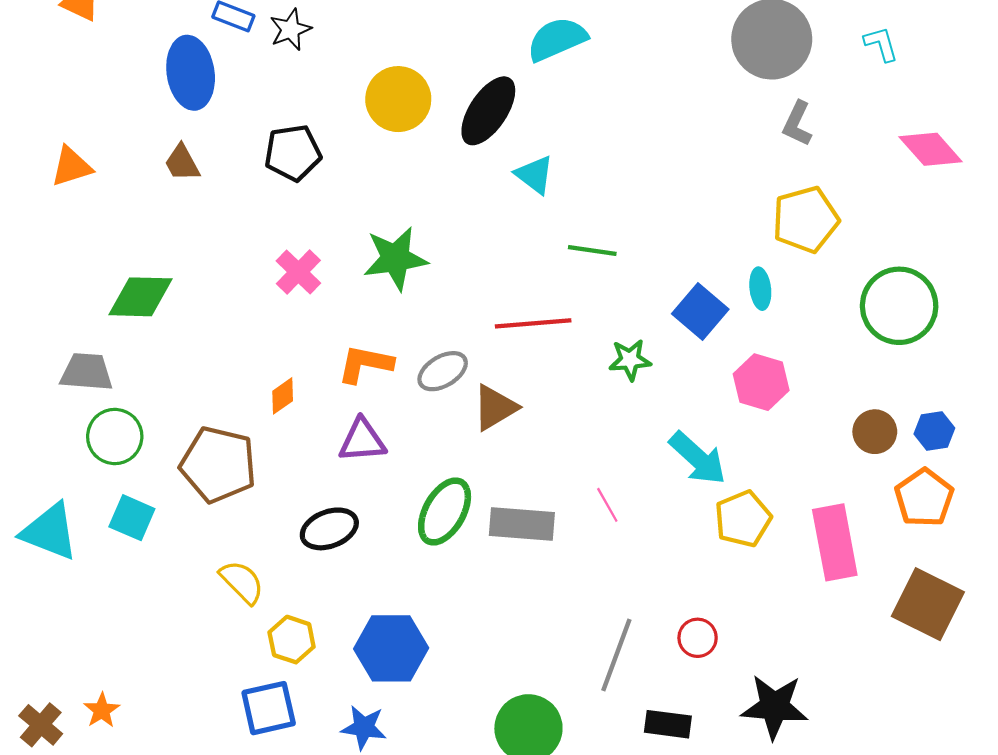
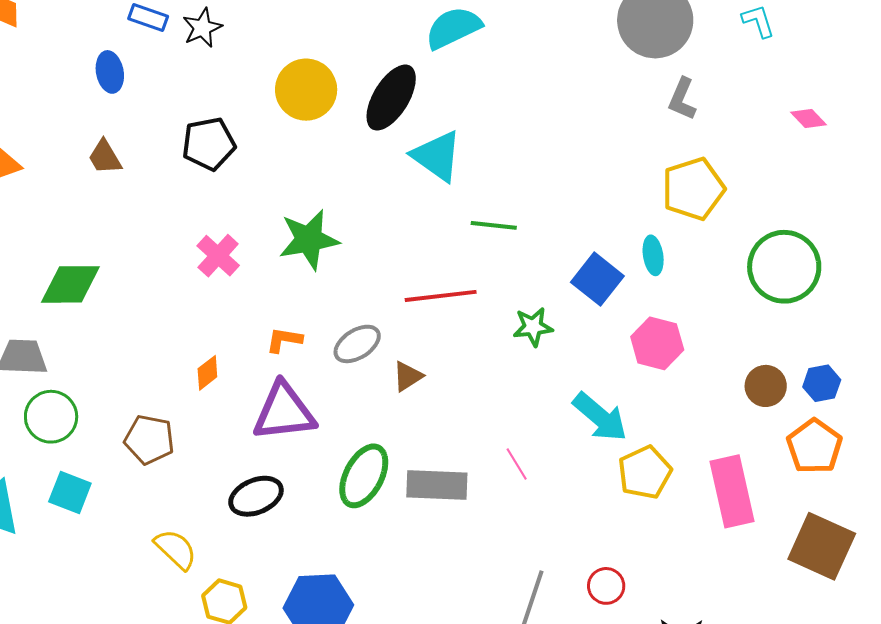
blue ellipse: (191, 73) -> (110, 72), size x0.6
pink diamond: (931, 149) -> (808, 118), size x0.6
cyan triangle: (535, 175) -> (437, 156), size x1.4
orange L-shape: (365, 364) -> (284, 340), size x0.7
brown triangle: (495, 408) -> (408, 376), size x0.7
purple triangle: (362, 440) -> (284, 412), size x1.4
brown pentagon: (218, 465) -> (149, 440), size x0.7

